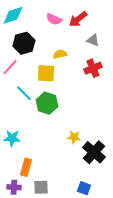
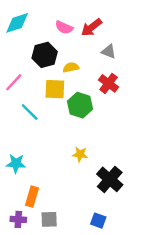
black hexagon: (24, 43) -> (45, 55), moved
red cross: (93, 68) -> (109, 83), turned -30
green hexagon: (47, 103) -> (80, 105), moved
yellow star: (74, 137) -> (80, 154), moved

